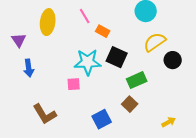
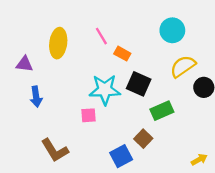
purple triangle: (19, 40) -> (24, 64), turned -49
brown square: (130, 104) -> (143, 139), moved

